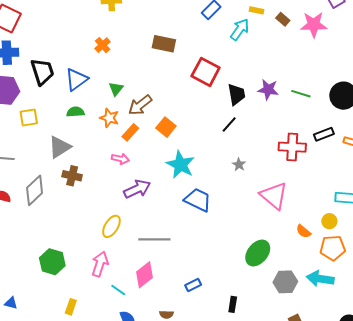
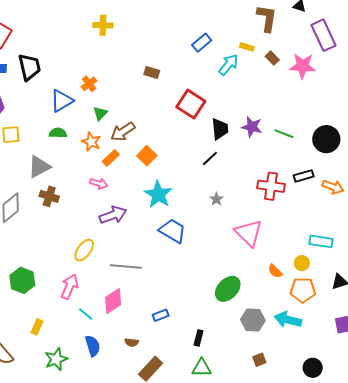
brown rectangle: (164, 44) -> (152, 72), size x0.7
orange cross: (103, 45) -> (89, 84), moved
black trapezoid: (42, 72) -> (29, 67), moved

